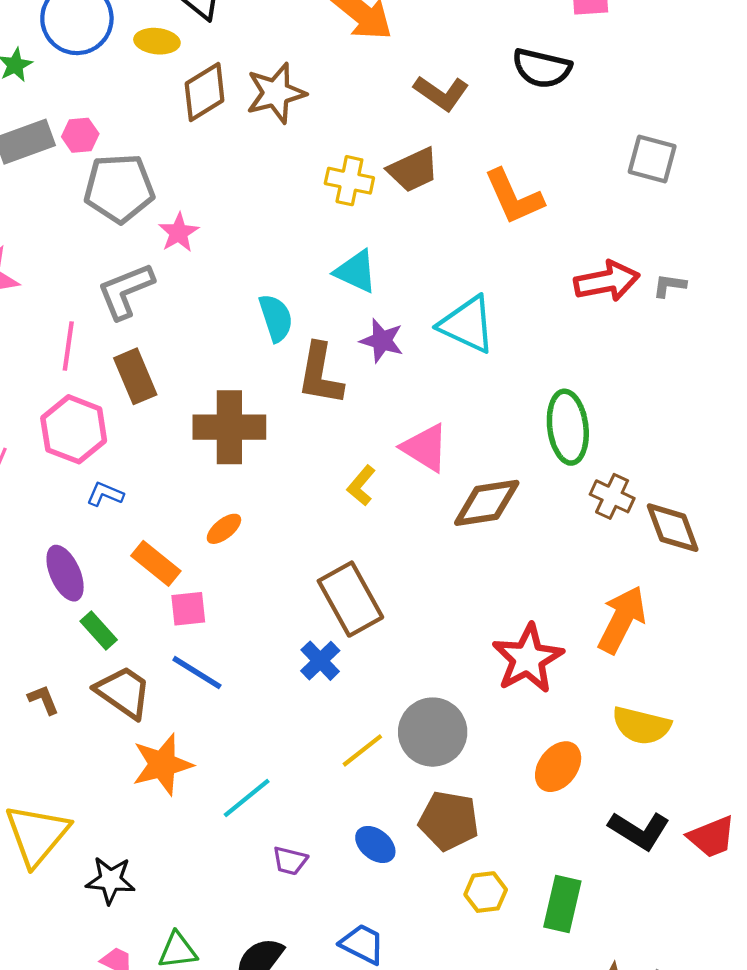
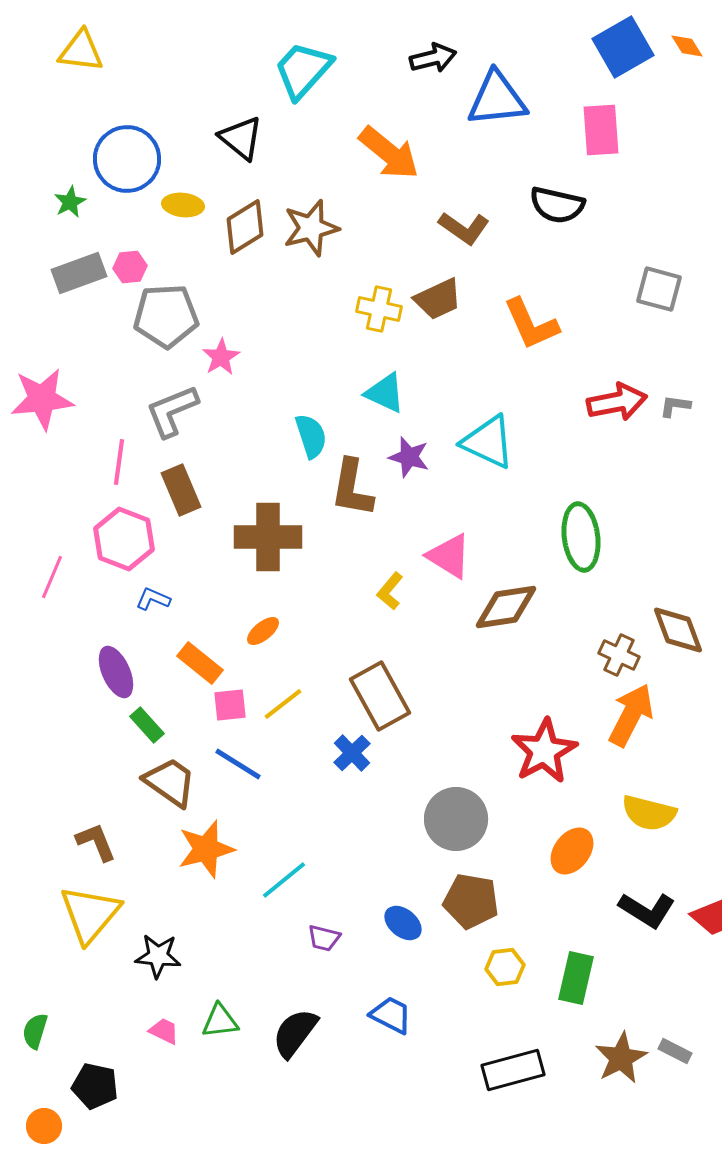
yellow ellipse: (157, 41) -> (183, 205), moved
brown cross: (612, 496) -> (619, 655), moved
brown L-shape: (43, 700) -> (96, 842), moved, size x1.4
yellow line: (362, 750) -> (283, 704), moved

